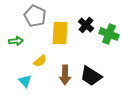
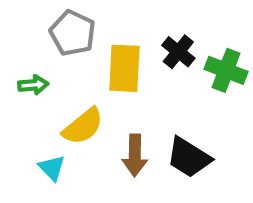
yellow semicircle: (40, 61) -> (83, 126), size x1.5

